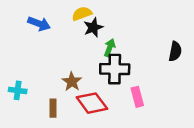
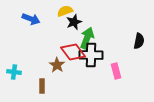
green arrow: (110, 48) -> (87, 38), size x1.5
pink rectangle: (137, 97) -> (116, 71), moved
red diamond: (92, 103) -> (73, 52), moved

